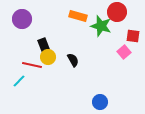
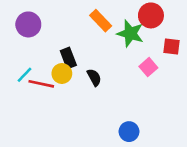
orange rectangle: (78, 16) -> (101, 21), turned 30
black rectangle: (44, 46) -> (68, 58), moved
pink square: (124, 52) -> (148, 67), moved
cyan line: (19, 81) -> (24, 75), moved

